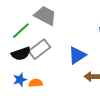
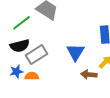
gray rectangle: (39, 49) -> (36, 55), moved
blue triangle: (77, 55) -> (75, 52), turned -30

